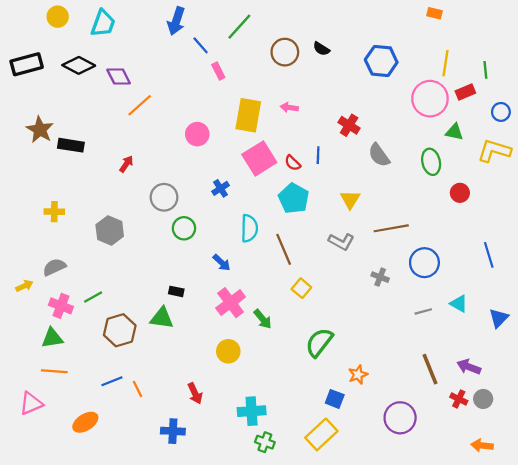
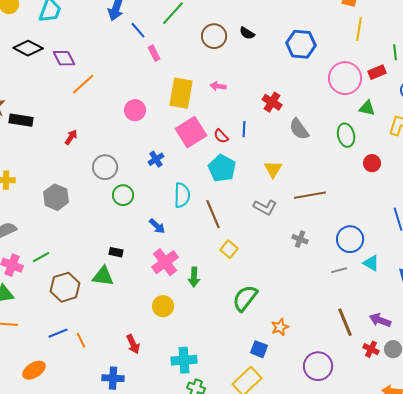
yellow line: (445, 63) -> (359, 29), moved
blue circle: (424, 263) -> (350, 239), moved
green arrow: (263, 319) -> (194, 277), turned 42

